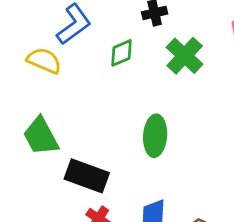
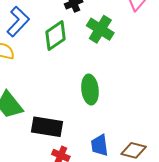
green diamond: (122, 53) -> (55, 35), size x1.4

